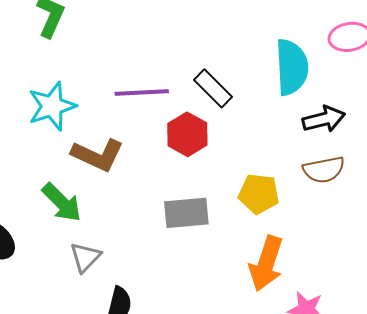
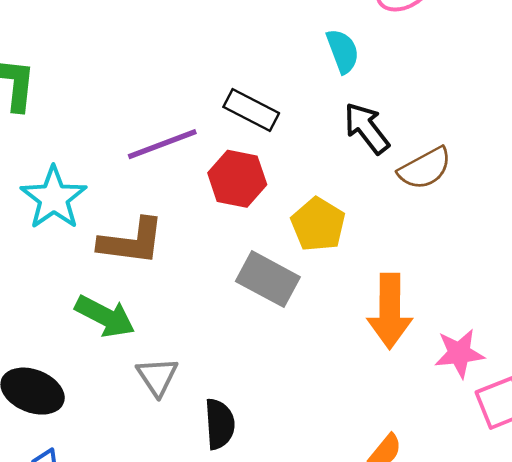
cyan semicircle: (292, 67) -> (343, 51), size x0.6
black arrow: (324, 119) -> (367, 128), moved, turned -96
yellow pentagon: (259, 194) -> (318, 224), moved, turned -30
gray rectangle: (186, 213) -> (268, 279), turned 51

